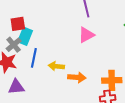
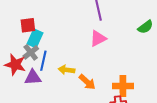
gray cross: (14, 45) -> (31, 52), moved
orange arrow: (77, 77) -> (87, 82), turned 36
purple triangle: (16, 87) -> (33, 77), moved

